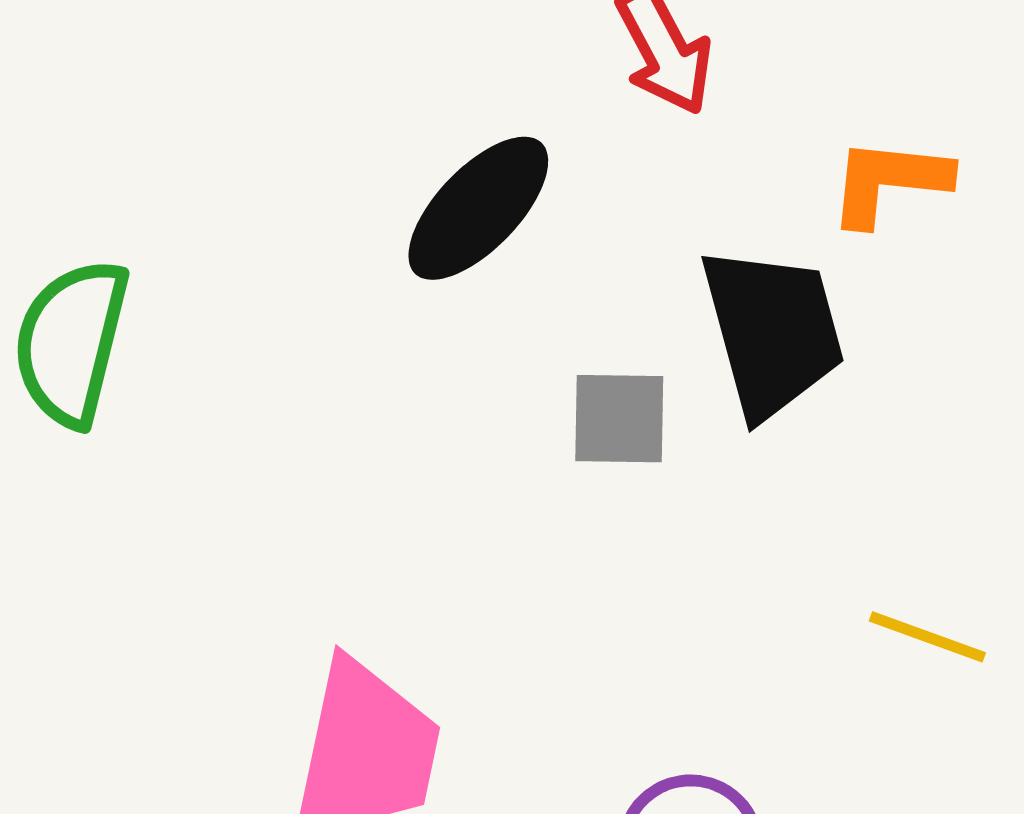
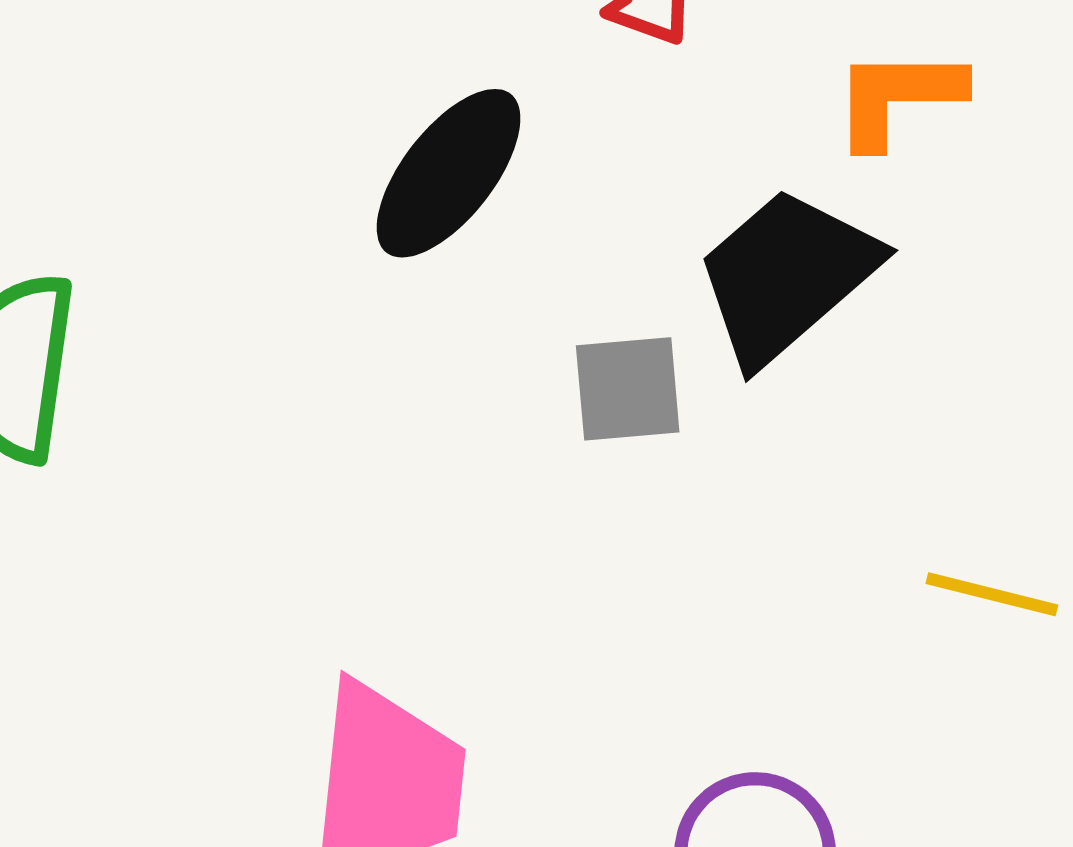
black trapezoid: (772, 332) -> (787, 276), turned -110

